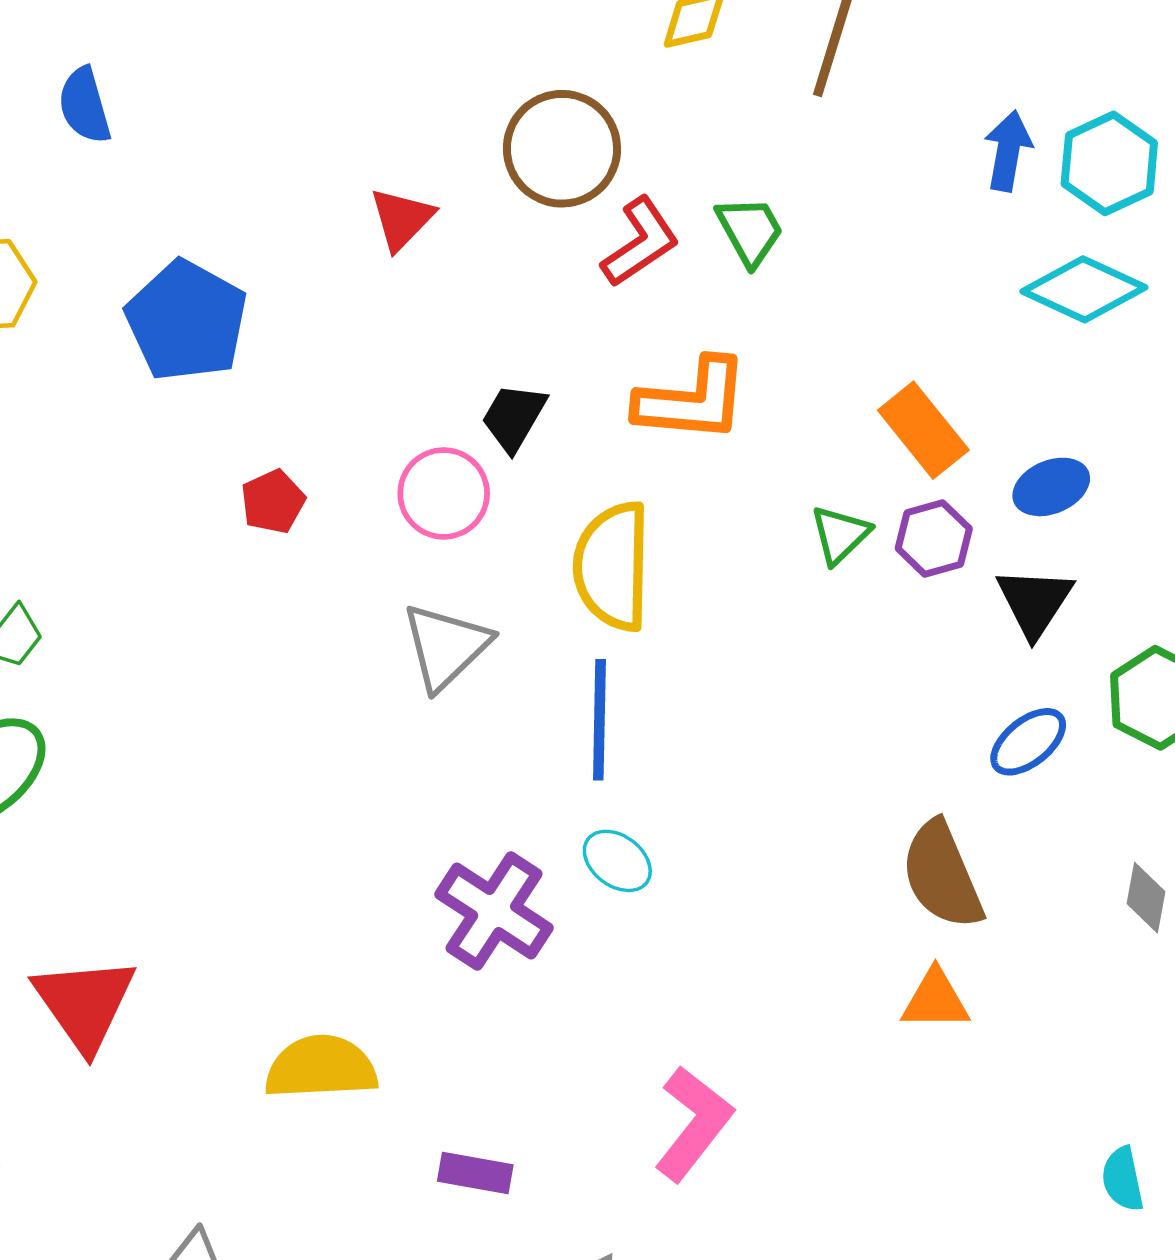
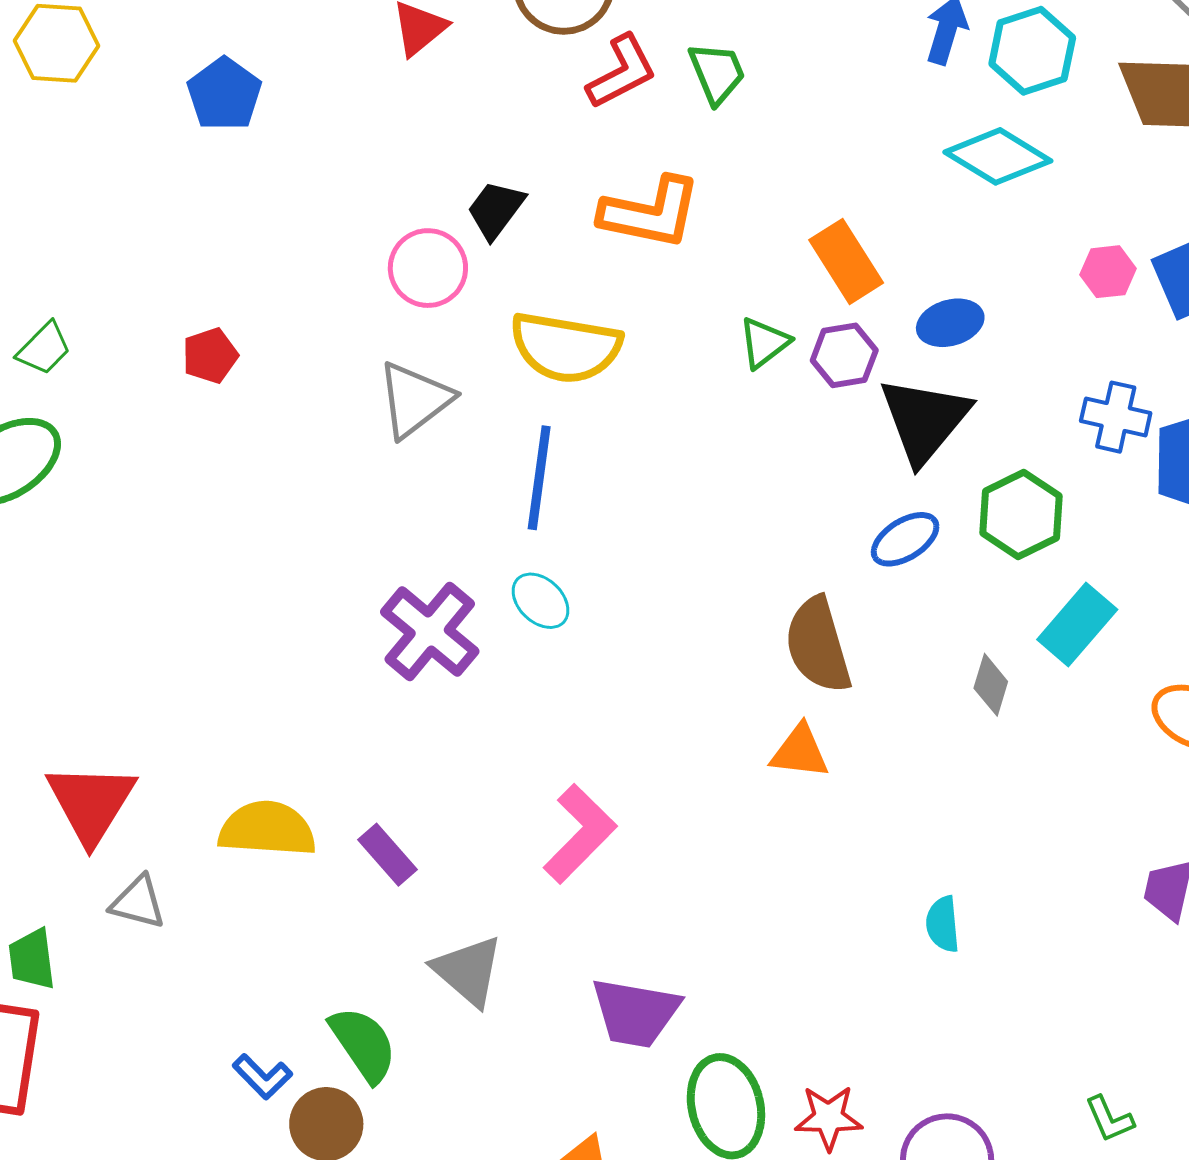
blue pentagon: (186, 321) -> (224, 94), size x0.7
red pentagon: (273, 502) -> (210, 356), moved
yellow semicircle: (612, 566) -> (566, 347), turned -88
black triangle: (1035, 602) -> (924, 420), size x1.4
red triangle: (85, 1004) -> (91, 803), moved
yellow semicircle: (321, 1067) -> (267, 829), moved
purple rectangle: (475, 1173) -> (388, 855), turned 32

